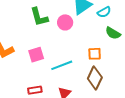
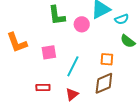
cyan line: (62, 65) -> (73, 66), turned -50
brown diamond: (95, 78) -> (104, 83), turned 35

